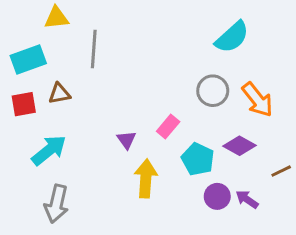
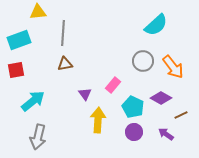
brown triangle: (59, 94) -> (65, 64), moved
brown line: (281, 171) -> (181, 115), moved
purple circle: (217, 196) -> (134, 132), moved

